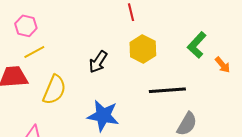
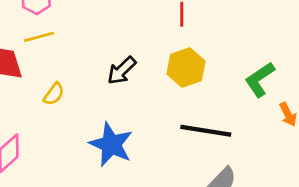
yellow semicircle: (54, 90) -> (54, 94), size x0.6

